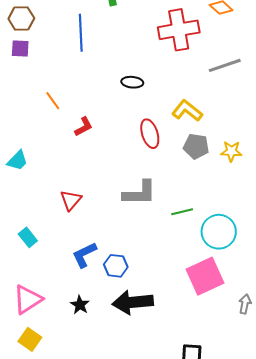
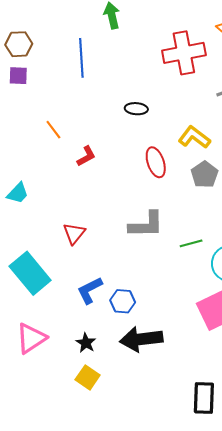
gray pentagon: (196, 146) -> (205, 175), turned 30
cyan rectangle: (28, 237) -> (30, 273), size x2.0
yellow square: (30, 339) -> (88, 377), moved

